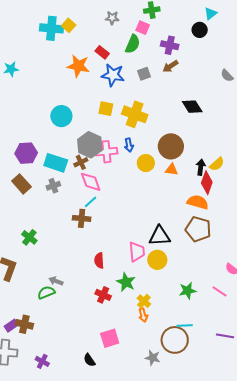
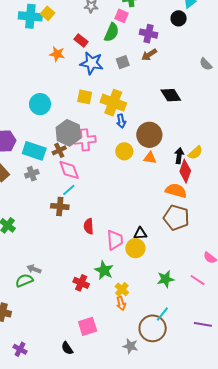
orange star: (78, 66) -> (57, 54), size x0.7
blue arrow: (129, 145) -> (121, 121), moved
black triangle: (160, 236) -> (140, 233), moved, size x0.6
red semicircle: (99, 260) -> (89, 226), moved
cyan line: (185, 326) -> (162, 314), turned -49

